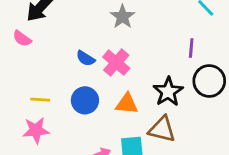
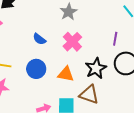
pink cross: (116, 63) -> (72, 42), moved

